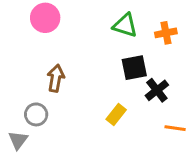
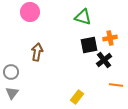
orange cross: (166, 33) -> (110, 38), moved
gray circle: (36, 114) -> (11, 72), moved
yellow rectangle: (116, 114) -> (77, 97), moved

